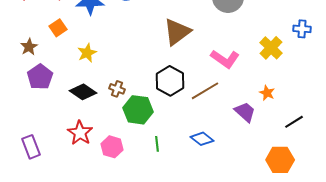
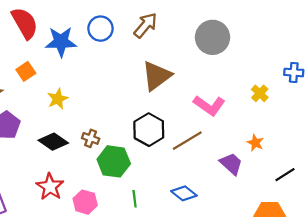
yellow cross: (271, 48) -> (260, 93), size x0.7

